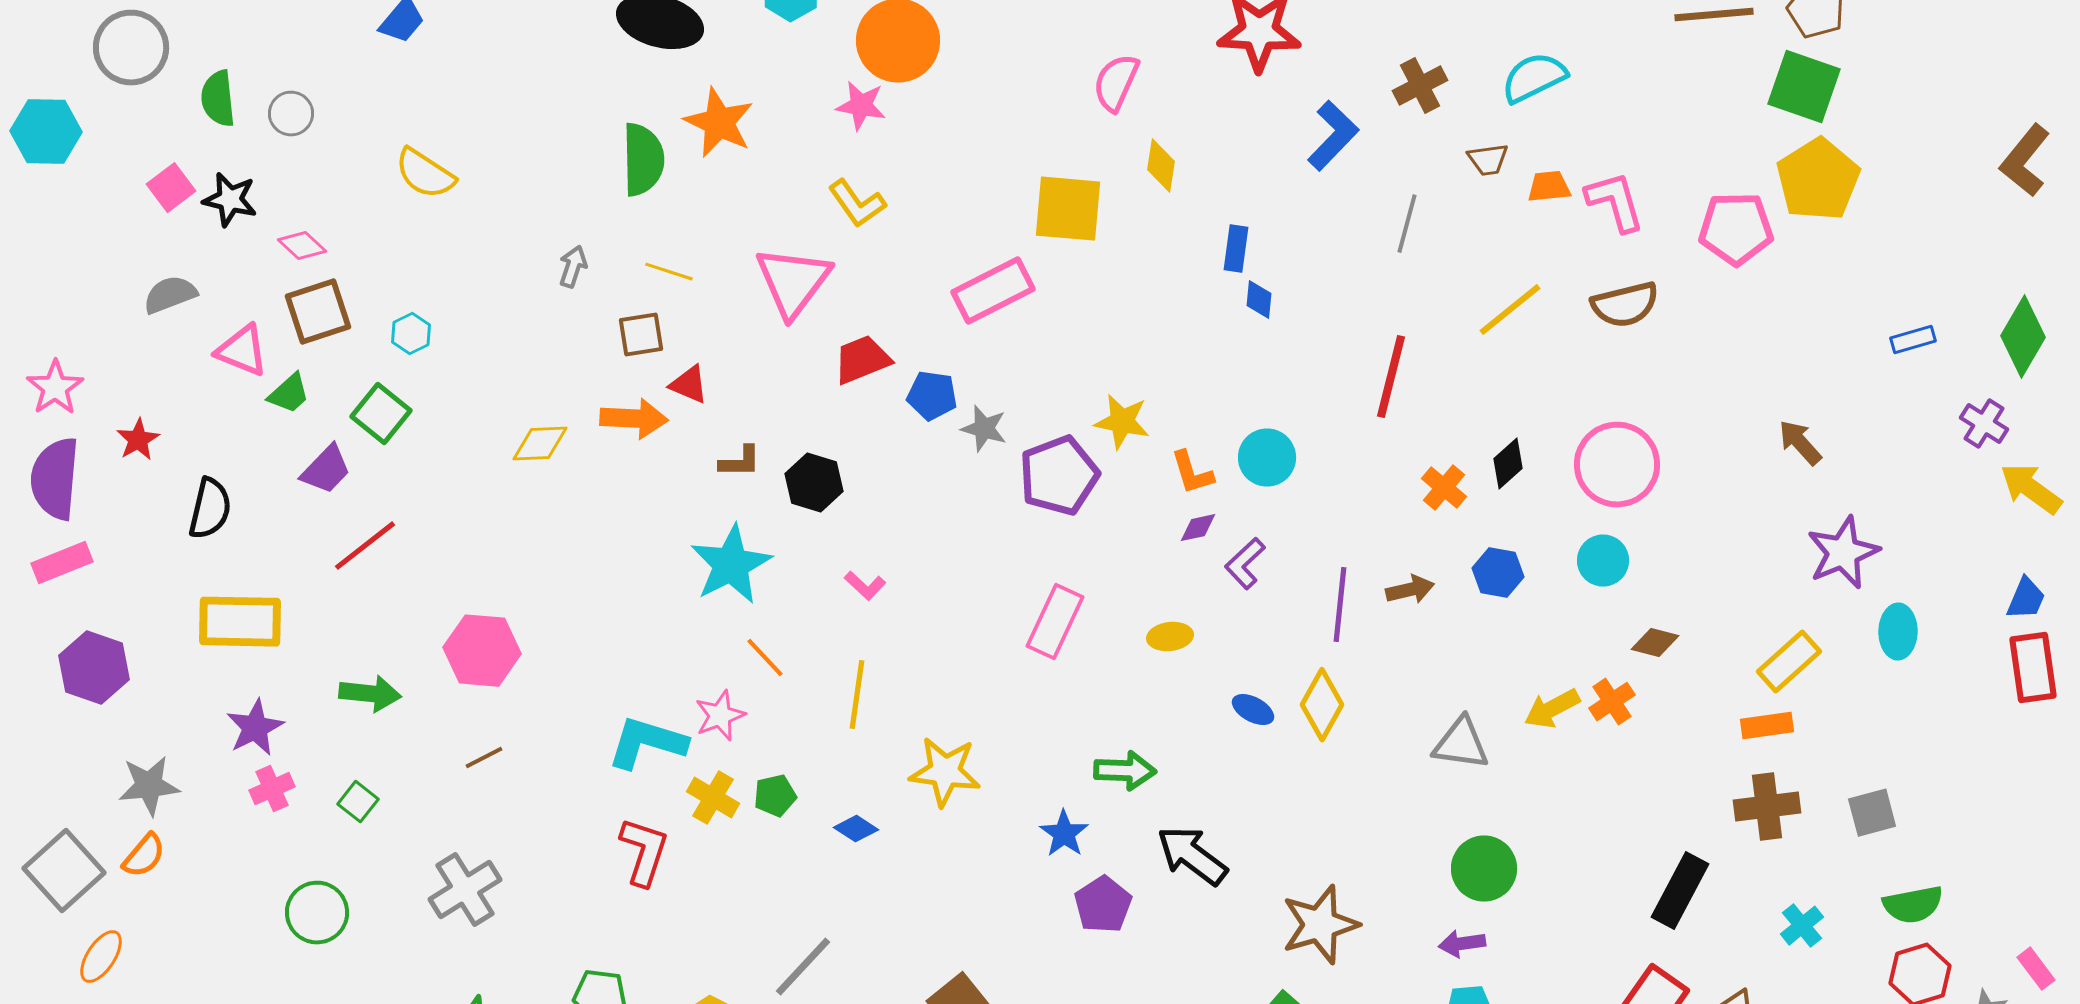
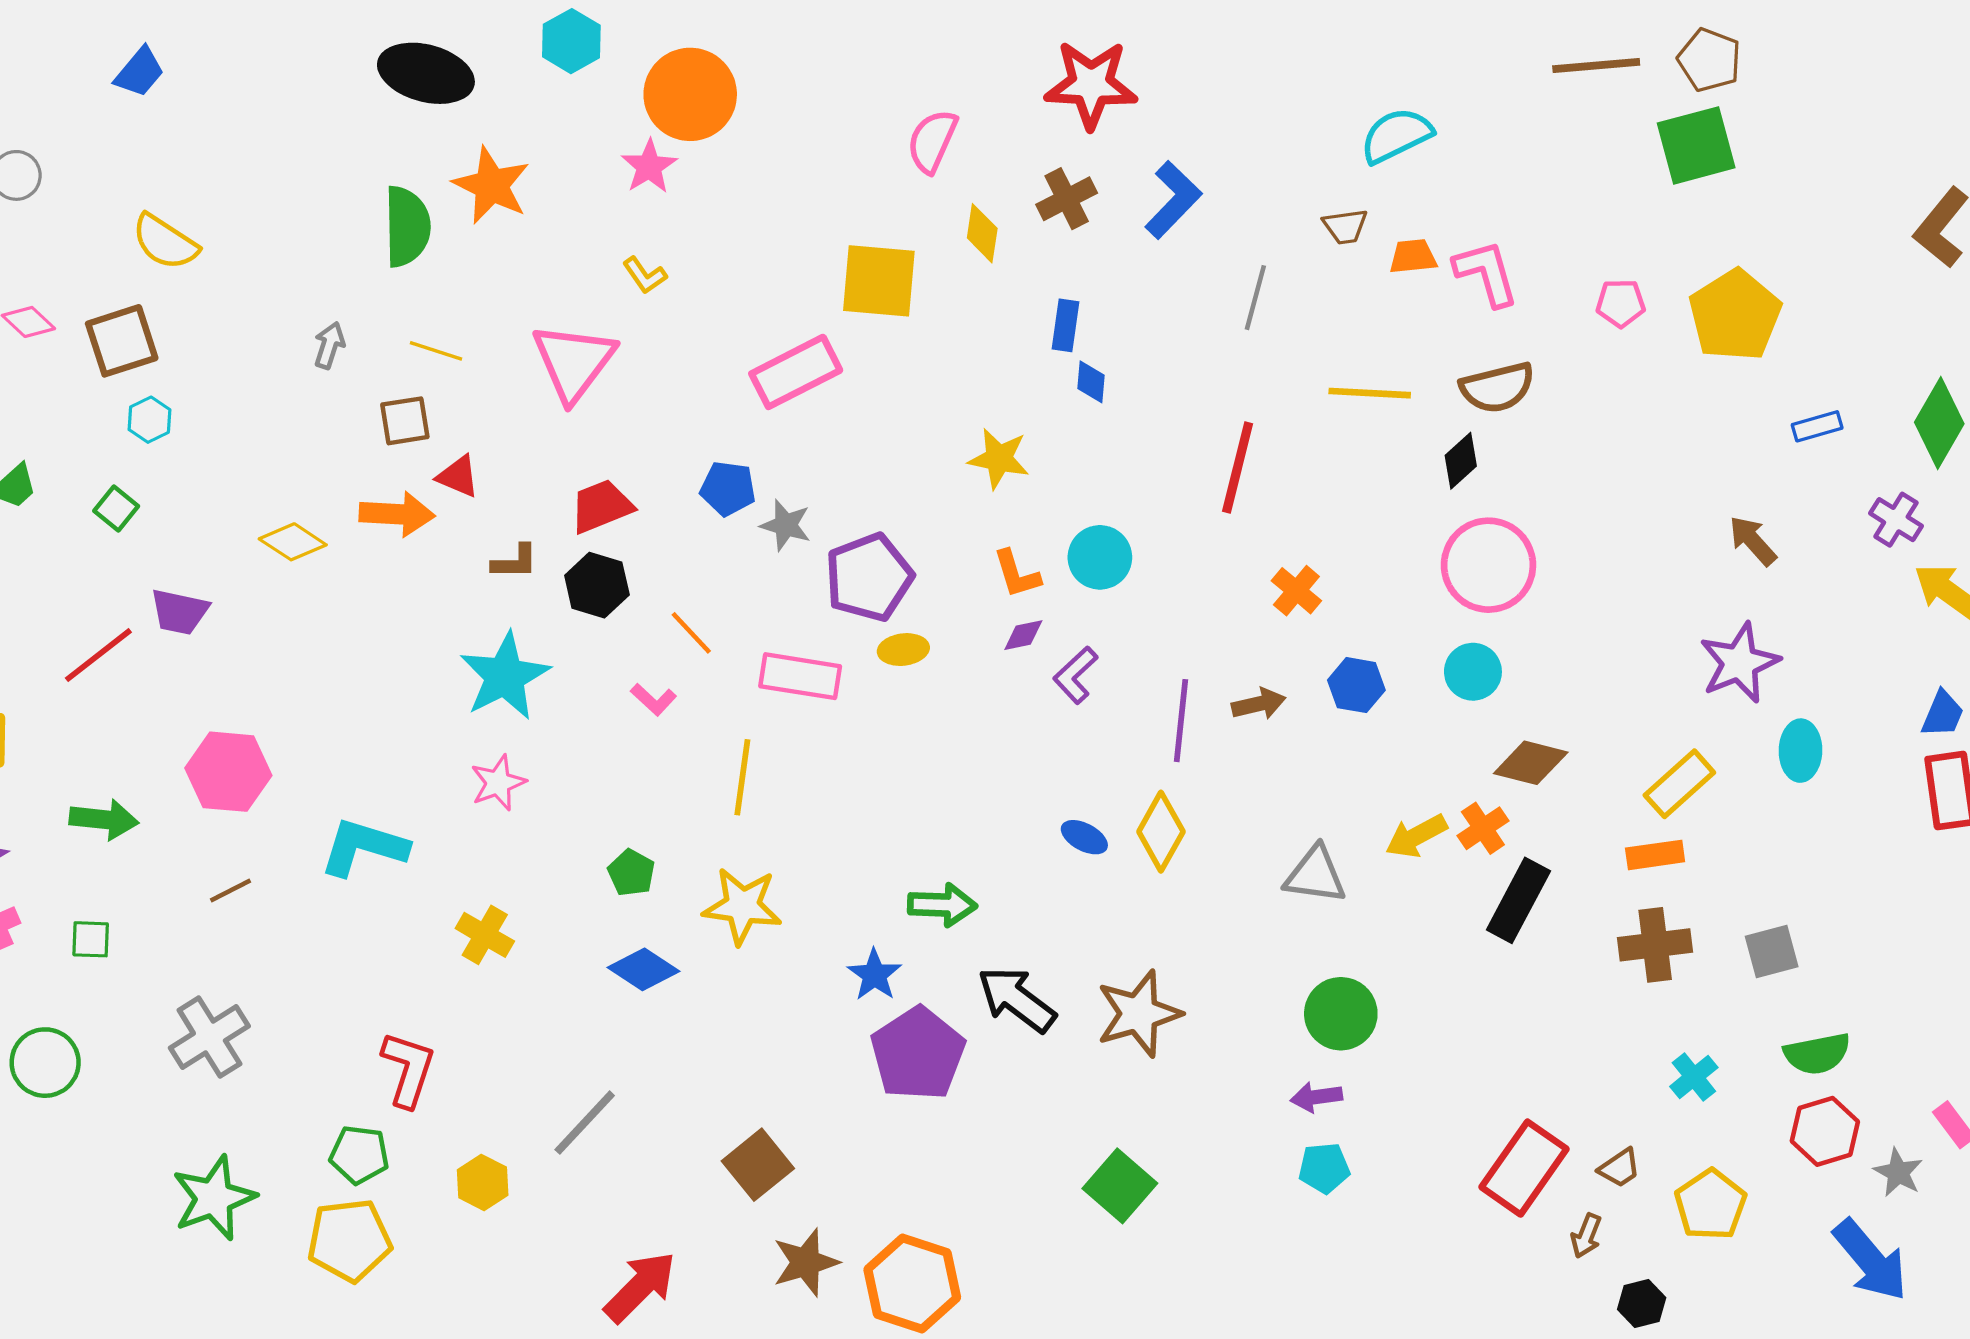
brown cross: (1420, 86) -> (1067, 199), moved
green square: (1804, 87) -> (1696, 145), turned -34
pink star: (861, 106) -> (649, 167), turned 30
yellow pentagon: (1818, 180) -> (1735, 315), moved
yellow L-shape: (857, 204) -> (645, 275), size x0.7
pink pentagon: (1736, 229) -> (1621, 303), size x0.6
yellow line: (1510, 310) -> (1370, 393), turned 42
brown square: (318, 312) -> (122, 341), moved
red trapezoid: (862, 360) -> (601, 506), moved
green square: (381, 414) -> (116, 509), size x0.7
yellow star: (1122, 422) -> (999, 459), moved
brown arrow: (1800, 443) -> (1753, 541), moved
yellow diamond: (540, 444) -> (293, 542), turned 36
black diamond: (1508, 464) -> (1461, 461), moved
purple trapezoid: (326, 470) -> (179, 612), moved, turned 58
pink rectangle: (1055, 622) -> (800, 676), moved, turned 74
yellow ellipse: (1170, 637) -> (903, 650), moved
brown diamond: (1655, 643) -> (1531, 763), size x1.4
orange line: (765, 658) -> (691, 633), moved
yellow line: (857, 695) -> (742, 777), moved
pink star: (720, 716) -> (498, 783), moved
cyan L-shape: (647, 743) -> (364, 847), moved
green pentagon: (775, 796) -> (631, 873), moved, turned -30
green square: (358, 802) -> (91, 939), turned -36
blue diamond: (856, 829) -> (644, 969), size x1.4
red L-shape: (644, 852) -> (408, 1069), moved
black rectangle: (1680, 891) -> (1518, 900), moved
purple pentagon: (1103, 905) -> (918, 1054), size x1.5
brown star: (1320, 925) -> (1139, 1014), moved

